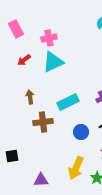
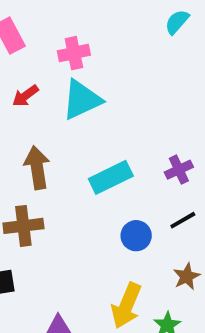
brown arrow: (30, 97) -> (37, 168), size x1.5
brown cross: (43, 122) -> (23, 226), moved

